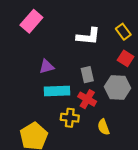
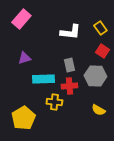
purple triangle: (47, 67) -> (24, 58), moved
red cross: (87, 99) -> (69, 86), turned -35
yellow semicircle: (104, 127) -> (98, 110), moved, turned -40

